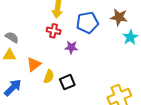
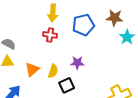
purple star: (71, 47) -> (77, 63), moved
yellow semicircle: (49, 77) -> (53, 71), moved

